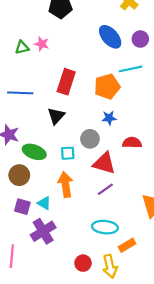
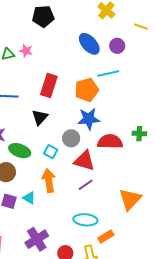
blue star: (109, 118) -> (89, 119), size x1.6
red semicircle: (132, 143) -> (110, 142), size x1.4
cyan square: (68, 153) -> (51, 152), turned 32
purple cross: (43, 231) -> (37, 239), moved

